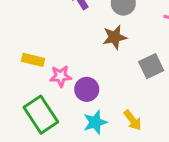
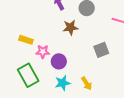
brown star: (115, 37) -> (70, 27), moved

